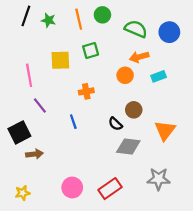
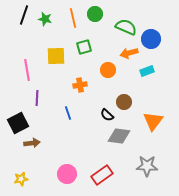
blue circle: (169, 32) -> (151, 39), moved
orange circle: (125, 75) -> (108, 70), moved
purple line: (40, 106) -> (37, 98), turned 42

